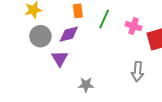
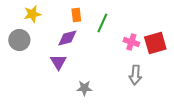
pink cross: (133, 26) -> (131, 42), moved
gray circle: (40, 36) -> (19, 40), moved

